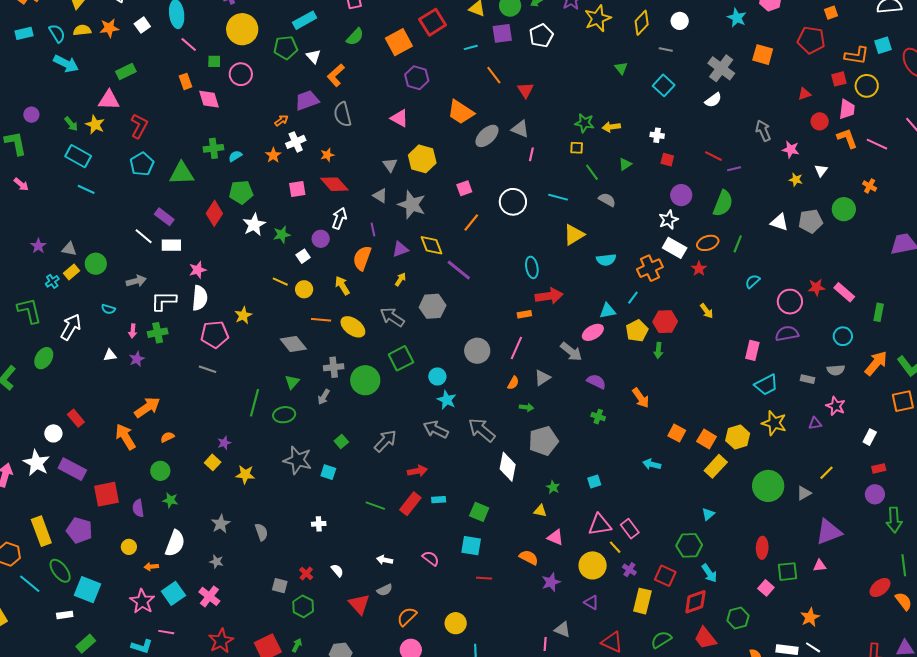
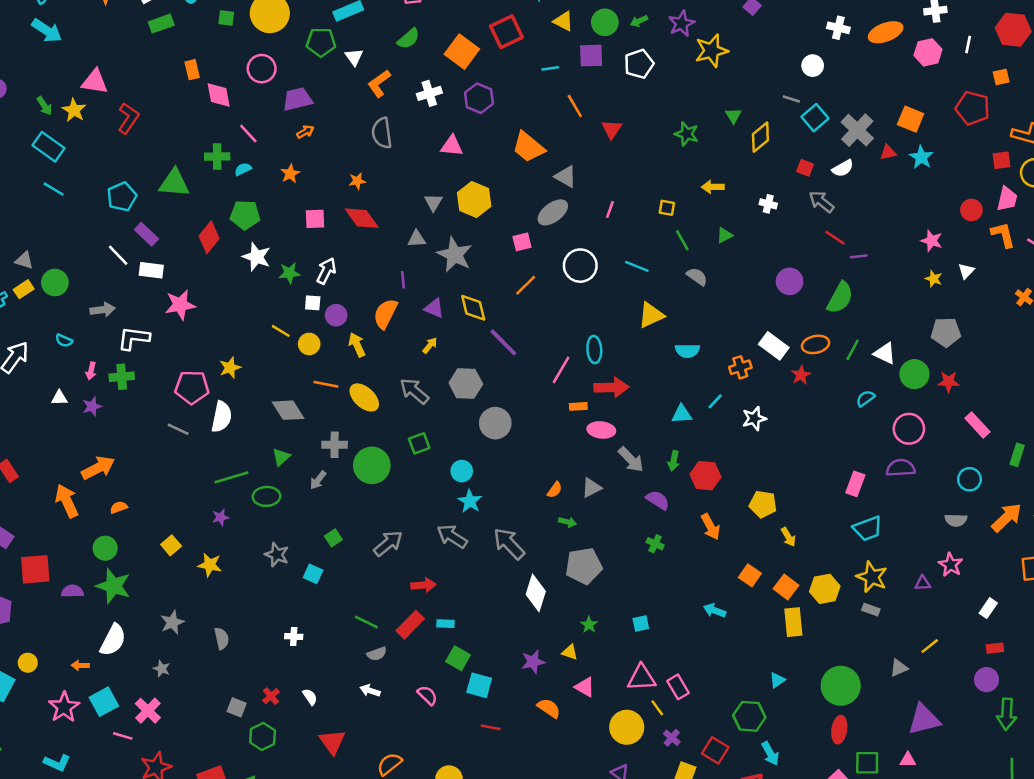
cyan star: (737, 18) -> (921, 157), moved
yellow diamond: (642, 23) -> (760, 137), moved
orange square: (399, 42) -> (462, 52), turned -32
pink line: (189, 45) -> (248, 133), moved
green square: (214, 61) -> (226, 18), moved
green rectangle: (126, 72) -> (161, 24), moved
cyan square: (664, 85) -> (815, 118), moved
red triangle: (804, 94) -> (888, 152), moved
purple trapezoid: (307, 100) -> (297, 99), moved
pink triangle: (399, 118) -> (452, 146), turned -30
green star: (584, 123) -> (687, 134), moved
gray triangle: (520, 129) -> (566, 177), moved
gray arrow: (763, 131) -> (821, 202), moved, turned -35
gray ellipse: (487, 136) -> (553, 212), moved
white cross: (296, 142) -> (429, 93), moved
red square: (667, 160) -> (805, 168), moved
cyan pentagon: (142, 164) -> (122, 197), moved
gray triangle: (380, 196) -> (417, 239), turned -42
green circle: (844, 209) -> (914, 374), moved
white arrow: (339, 218) -> (326, 271), moved
white star: (668, 220) -> (754, 419), moved
white triangle: (779, 222) -> (885, 353), moved
white star: (254, 225) -> (257, 257), turned -30
purple circle: (321, 239) -> (336, 315), moved
purple triangle: (400, 249) -> (434, 308), turned 36
white square: (303, 256) -> (313, 303), turned 32
orange cross: (650, 268) -> (740, 367), size x0.7
pink star: (198, 270) -> (180, 305), size x1.4
red star: (816, 287) -> (949, 382), moved
white semicircle: (200, 298) -> (222, 417), moved
yellow arrow: (707, 311) -> (788, 537), moved
red hexagon: (665, 322) -> (705, 476), moved
yellow pentagon: (637, 331) -> (763, 504), moved, turned 30
pink ellipse: (593, 332) -> (601, 430), moved, turned 30
pink line: (516, 348) -> (561, 370), moved
green arrow: (658, 350) -> (674, 461), moved
gray circle: (477, 351) -> (495, 423), moved
green square: (401, 358) -> (419, 443), size x0.7
gray rectangle: (807, 379) -> (871, 610), moved
green line: (254, 403) -> (231, 477), turned 52
purple star: (224, 443) -> (221, 517), moved
gray star: (298, 460) -> (277, 555), size x0.7
yellow rectangle: (716, 466) -> (793, 622), turned -55
green circle: (768, 486) -> (841, 686), moved
green star: (170, 500) -> (113, 586), size x1.8
purple semicircle: (138, 508) -> (72, 591), turned 90
green square: (479, 512) -> (458, 658), moved
yellow circle: (129, 547) -> (28, 663), moved
purple star: (551, 582) -> (533, 662), moved
gray semicircle: (385, 590) -> (377, 654), moved
pink line: (166, 632) -> (123, 736), moved

